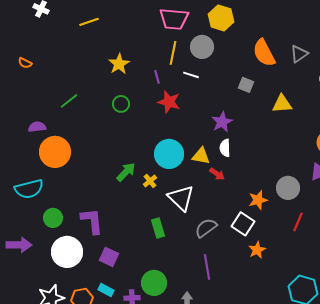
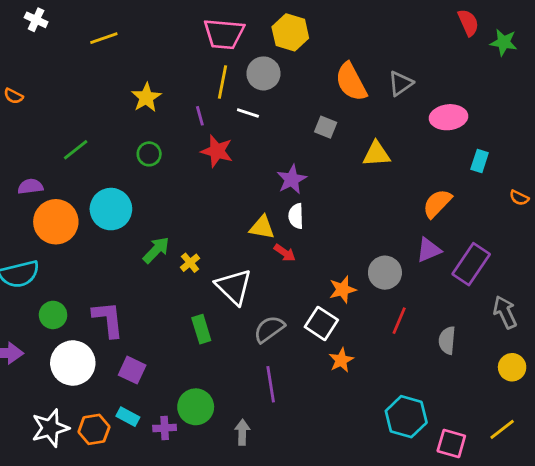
cyan circle: (169, 154) -> (111, 209), moved

